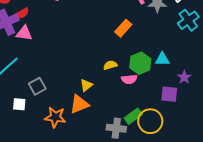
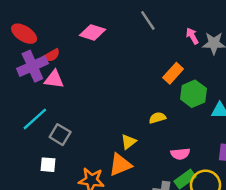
green hexagon: (140, 63) -> (193, 94), moved
pink semicircle: (129, 79) -> (180, 154), moved
gray square: (37, 86) -> (60, 135), moved, turned -30

